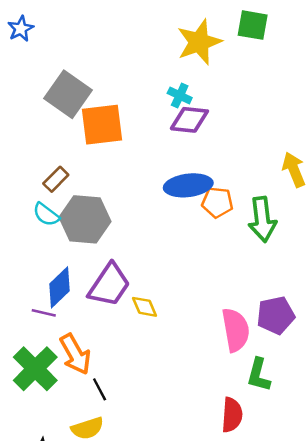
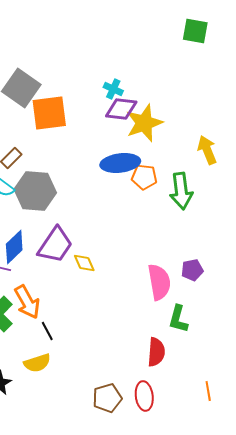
green square: (253, 25) -> (195, 31), moved
yellow star: (199, 42) -> (144, 123), moved
purple pentagon: (276, 315) -> (192, 270), size x0.7

